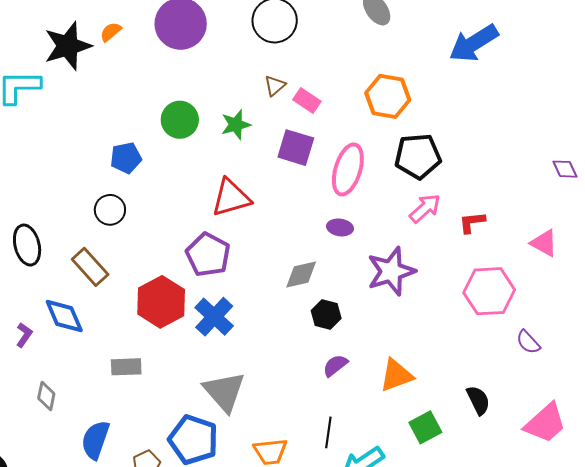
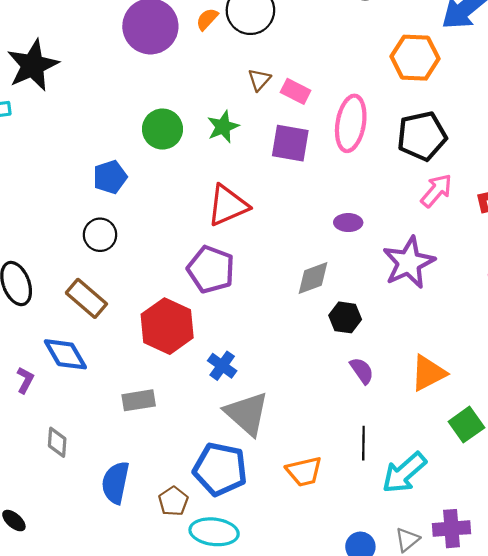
orange semicircle: (111, 32) -> (207, 19), moved
orange hexagon: (388, 96) -> (415, 58), moved
pink ellipse: (348, 169) -> (351, 123), moved
blue cross: (214, 317) -> (222, 366), moved, size x0.7
purple semicircle: (335, 365) -> (362, 371), turned 100

